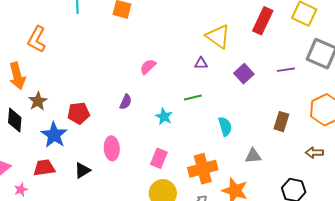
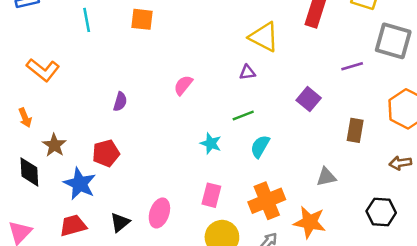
orange L-shape: (37, 39) -> (43, 70), turned -72
purple square: (244, 74) -> (309, 99), moved
orange arrow: (17, 76) -> (25, 118), size x0.6
purple semicircle: (126, 102) -> (120, 102), moved
cyan semicircle: (225, 126) -> (260, 146), moved, turned -126
pink ellipse: (112, 148) -> (159, 213), moved, turned 30

